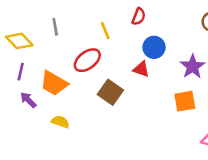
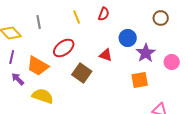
yellow line: (105, 31) -> (77, 17), moved
blue circle: (154, 47) -> (128, 38), moved
yellow semicircle: (60, 122) -> (43, 96), size x1.5

